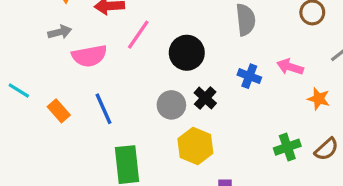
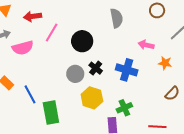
blue cross: (249, 76) -> (127, 70), moved, size x1.5
blue line: (103, 109) -> (30, 94), moved
green cross: (287, 147) -> (124, 108), moved

